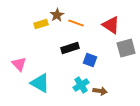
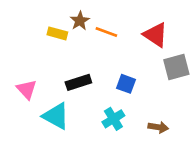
yellow rectangle: (41, 24) -> (57, 33), turned 32
black rectangle: (70, 48) -> (78, 82), moved
brown arrow: (100, 91) -> (158, 127), moved

